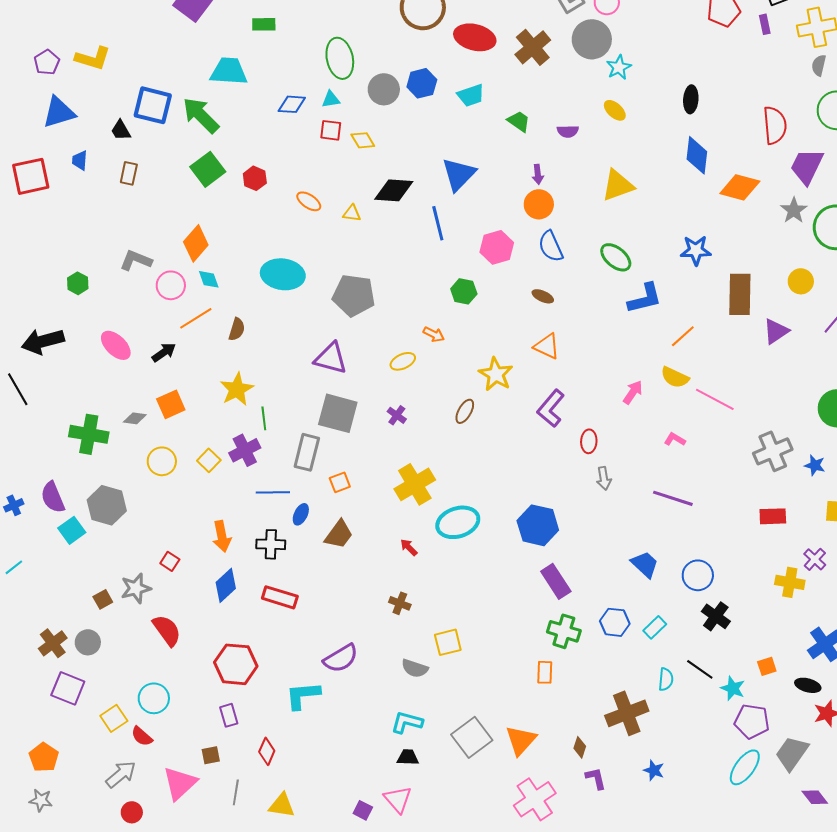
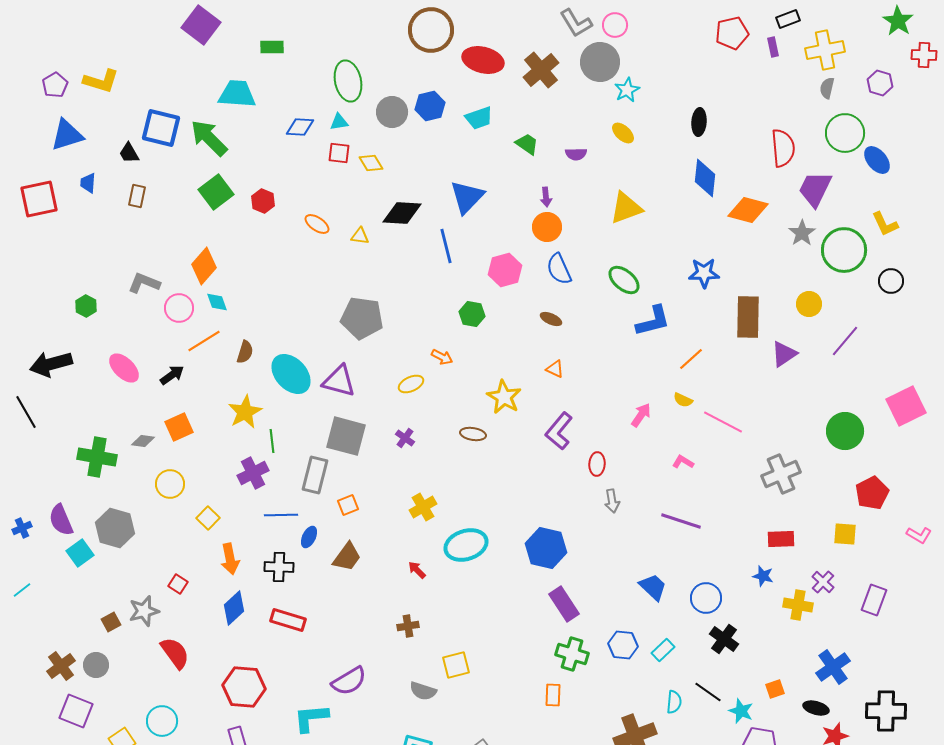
cyan ellipse: (283, 274) -> (291, 374), moved, turned 39
orange triangle: (547, 346) -> (555, 369), size x0.7
yellow semicircle: (675, 377) -> (683, 400), size x0.7
brown ellipse: (465, 411) -> (473, 434), turned 70
yellow square: (209, 460) -> (208, 518), moved
blue star: (815, 465) -> (763, 576), moved
yellow cross: (415, 484) -> (423, 507), size x0.7
brown cross: (400, 603) -> (408, 626), turned -30

